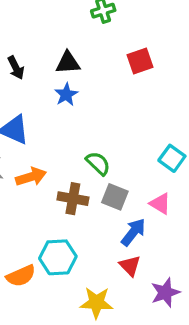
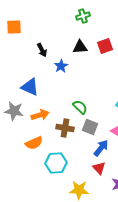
black triangle: (68, 63) -> (80, 47), moved
black arrow: (16, 68) -> (42, 50), moved
orange semicircle: (21, 276) -> (34, 143), moved

